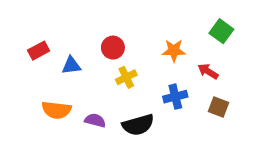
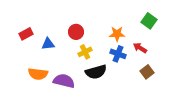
blue cross: (175, 97) -> (118, 54), moved, turned 35
brown square: (218, 107) -> (147, 72), turned 32
purple semicircle: (95, 120) -> (64, 81), size x1.5
black semicircle: (138, 125) -> (96, 72), moved

